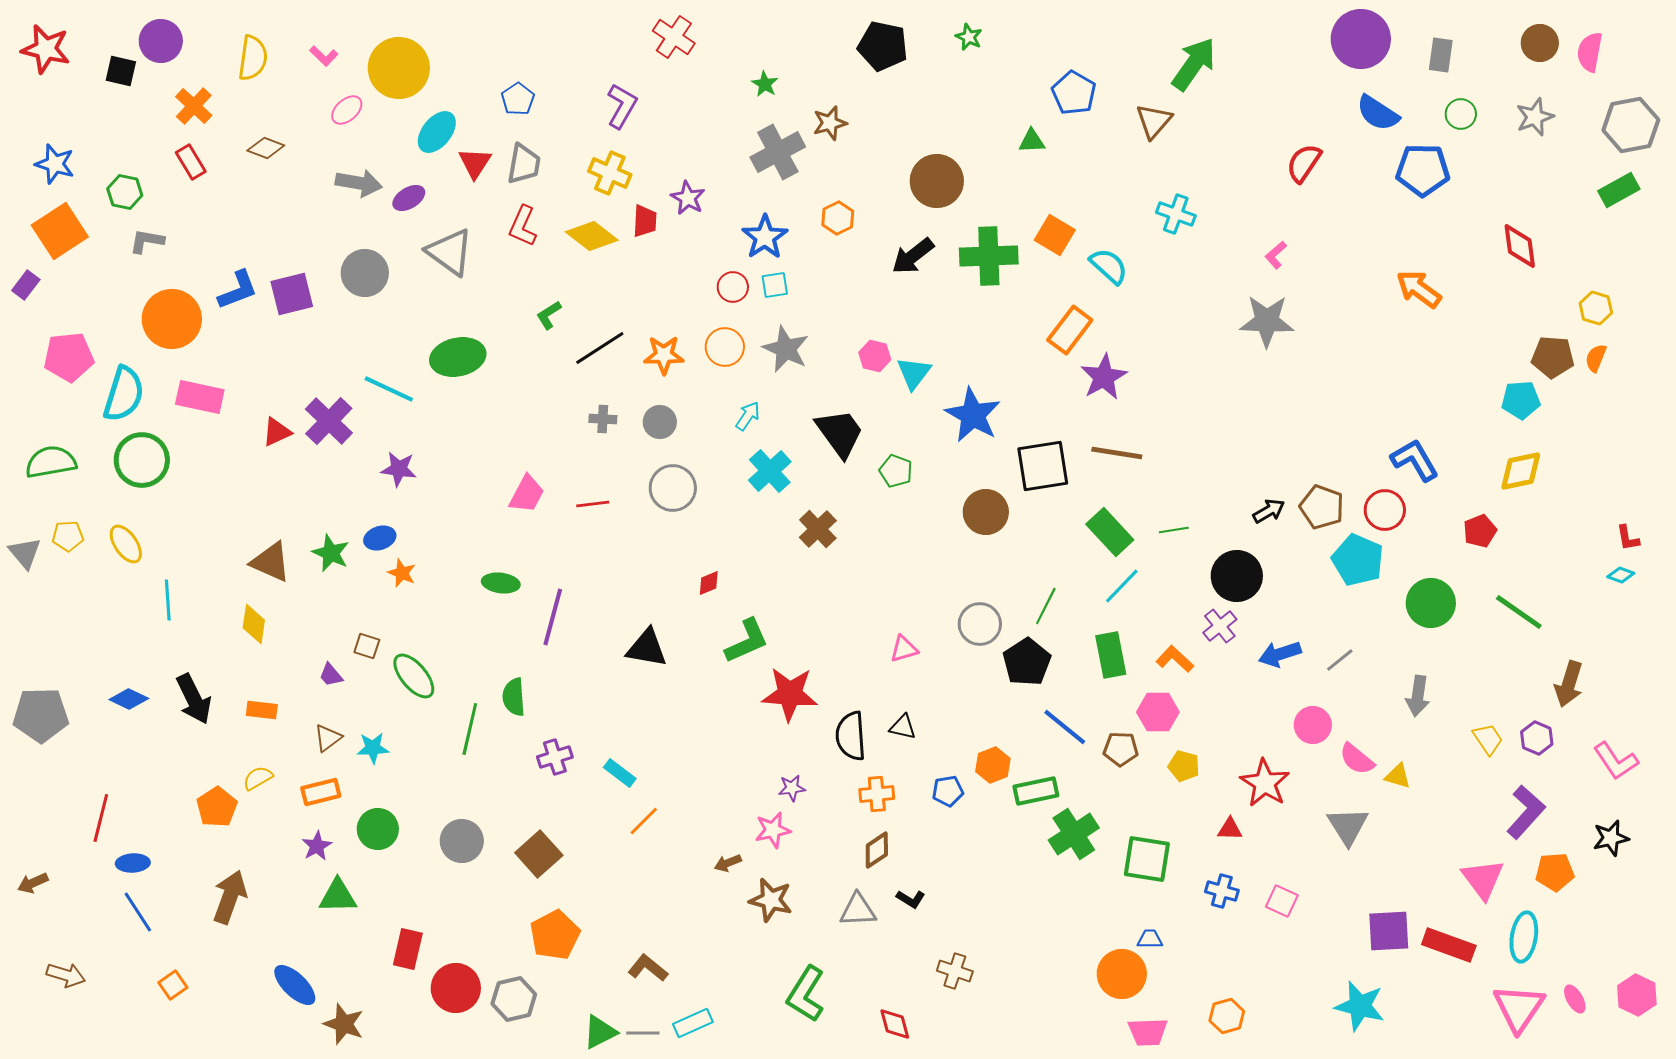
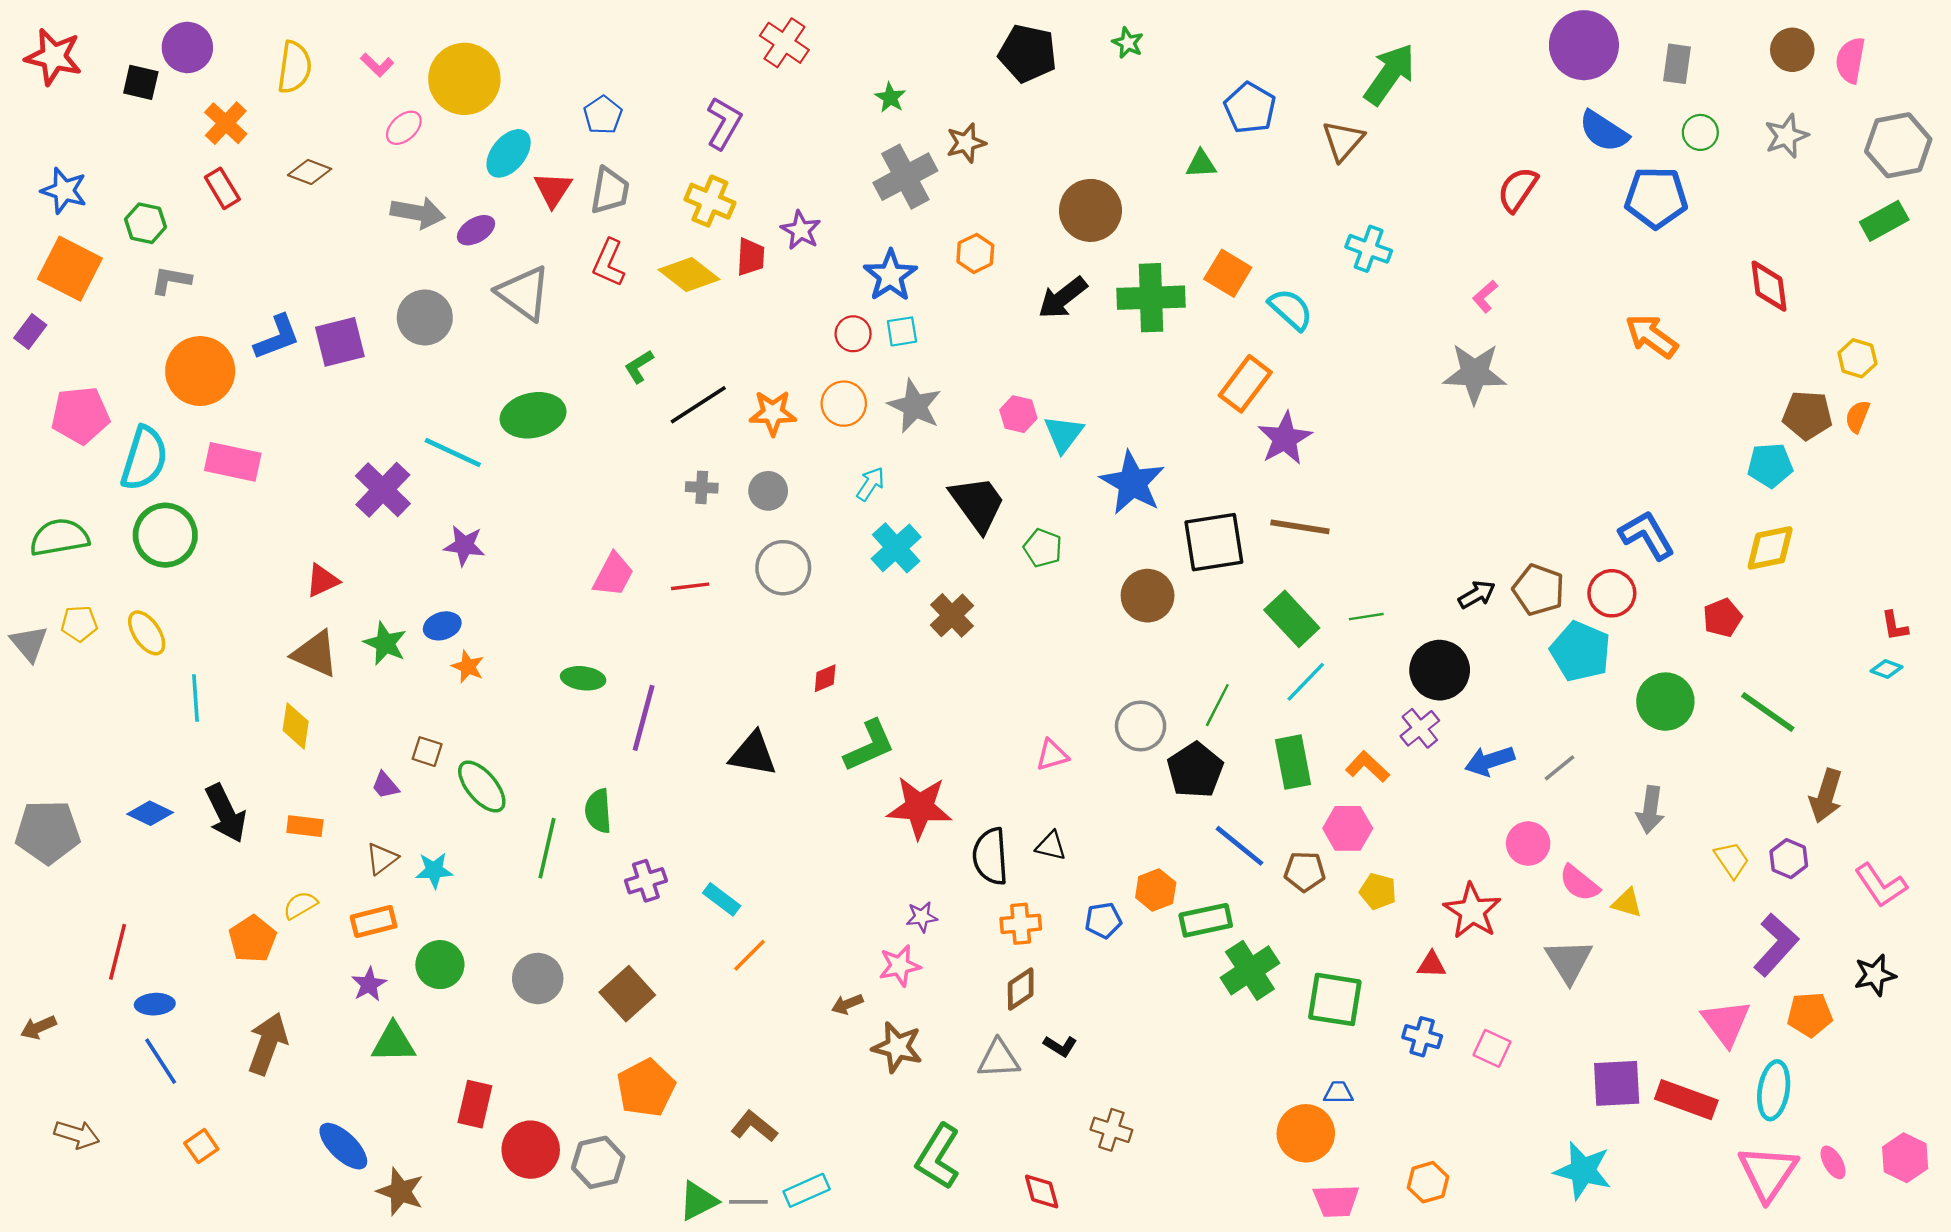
orange square: (60, 231) -> (70, 269), turned -30
red triangle: (277, 432) -> (322, 581), moved

